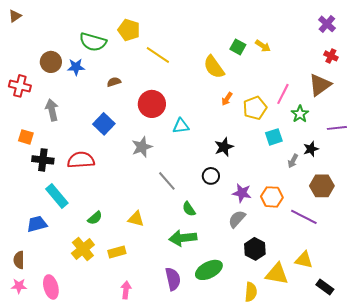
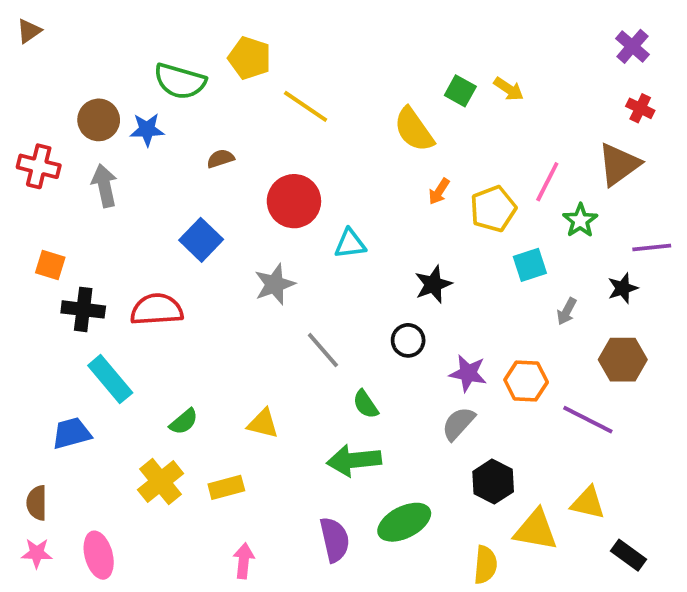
gray arrow: (52, 110) -> (104, 186), moved
black star: (311, 149) -> (623, 288), moved

